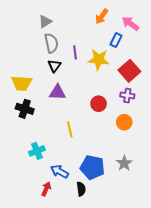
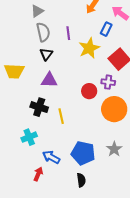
purple line: (75, 52) -> (68, 33), moved
yellow star: (99, 60) -> (89, 48), turned -30
purple cross: (127, 95) -> (108, 82), moved
black cross: (25, 109) -> (39, 107), moved
orange circle: (124, 122) -> (114, 109), size x1.6
black semicircle: (81, 189) -> (81, 180), moved

